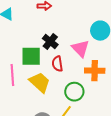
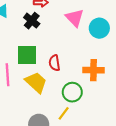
black cross: (50, 41) -> (32, 21), moved
pink triangle: (80, 48) -> (75, 18), moved

